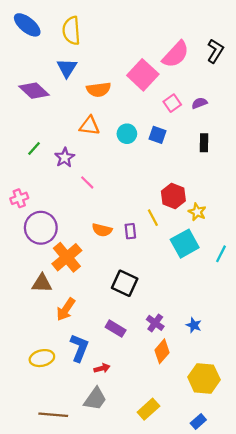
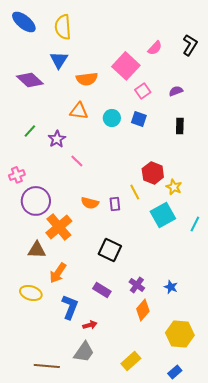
pink semicircle: (176, 54) -> (155, 48), size x0.6
pink square: (172, 103) -> (143, 91), moved
yellow ellipse: (42, 358) -> (31, 293), moved, turned 30

